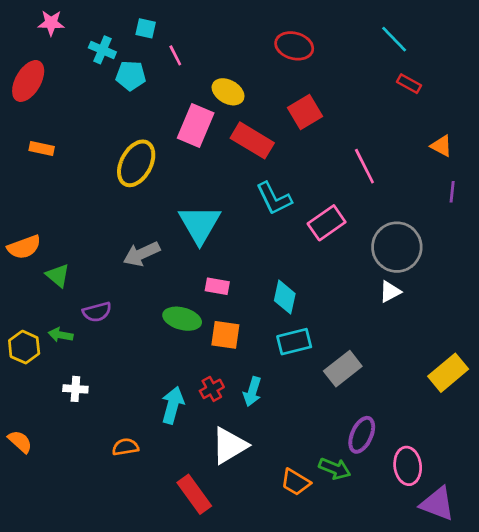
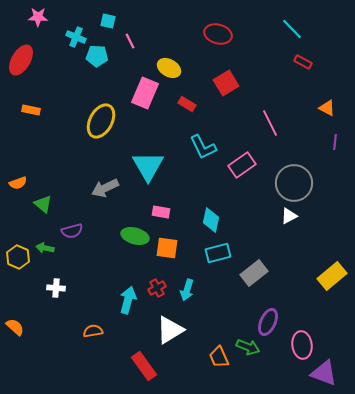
red rectangle: (252, 140) -> (187, 104), size x0.6
orange semicircle: (24, 247) -> (18, 183), size x0.7
orange trapezoid: (296, 482) -> (219, 357), turned 35

